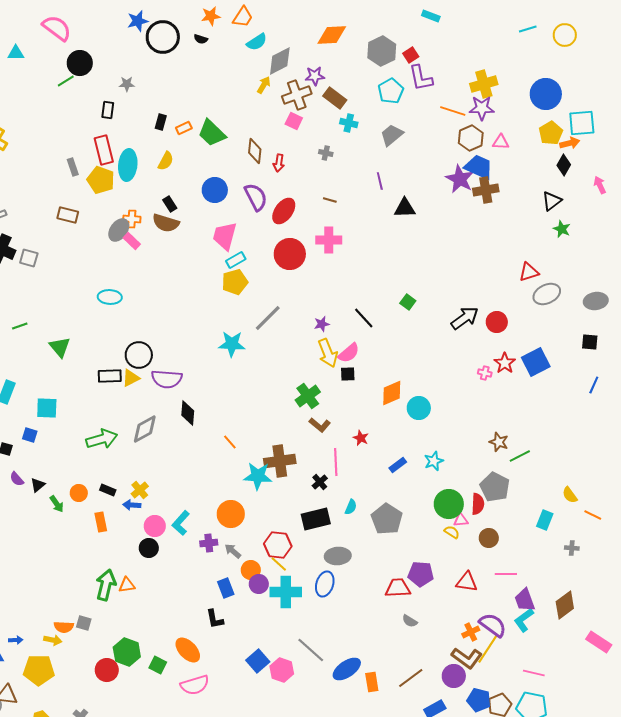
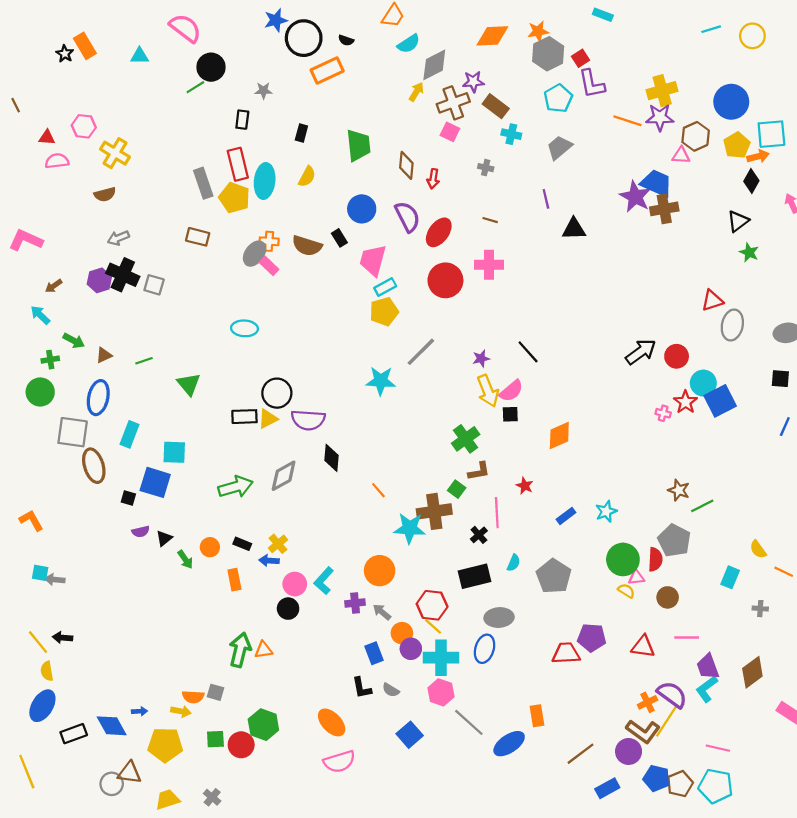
orange star: (211, 16) -> (538, 31), moved
orange rectangle: (184, 128) -> (327, 70), moved, size x1.8
green trapezoid: (212, 133) -> (358, 145), turned -140
brown hexagon: (471, 138) -> (696, 136), moved
gray rectangle: (73, 167) -> (203, 183), size x1.5
black rectangle: (170, 204) -> (339, 238), moved
gray ellipse: (547, 294) -> (732, 325), turned -52
green square: (408, 302) -> (457, 489), moved
cyan circle: (419, 408) -> (703, 383), moved
brown L-shape: (320, 425) -> (479, 471), turned -50
blue square: (30, 435) -> (155, 482), size x1.8
purple semicircle: (17, 479) -> (141, 532), turned -63
gray semicircle: (410, 621) -> (391, 690), moved
green square: (158, 665) -> (215, 739), moved, turned -30
pink hexagon: (282, 670) -> (441, 692), moved
orange rectangle: (372, 682) -> (537, 716), moved

